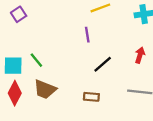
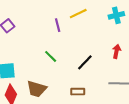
purple line: (87, 35) -> (58, 25), moved
green line: (36, 60) -> (51, 56), moved

